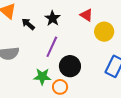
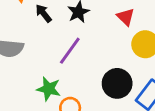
black circle: (70, 66) -> (117, 83), moved

